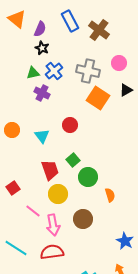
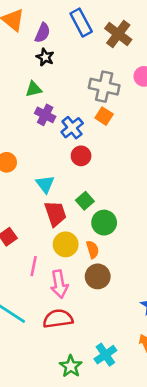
blue cross: (54, 71) -> (72, 128), moved
orange square: (98, 98) -> (104, 116), moved, size x0.6
cyan triangle: (42, 136) -> (45, 184), moved
orange semicircle: (110, 195) -> (93, 249), moved
pink line: (33, 211) -> (34, 266), turned 63

